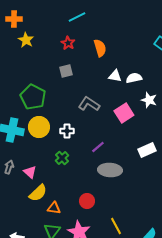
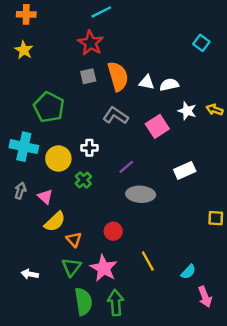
yellow star: (26, 40) -> (24, 50), moved
red star: (68, 43) -> (91, 43), size x1.5
orange semicircle: (100, 48) -> (118, 76), moved, size x1.4
yellow circle: (39, 127) -> (58, 159), moved
orange triangle: (54, 208) -> (74, 240), turned 40

